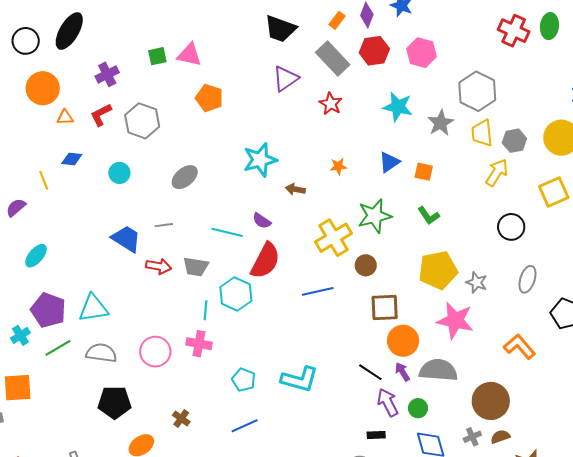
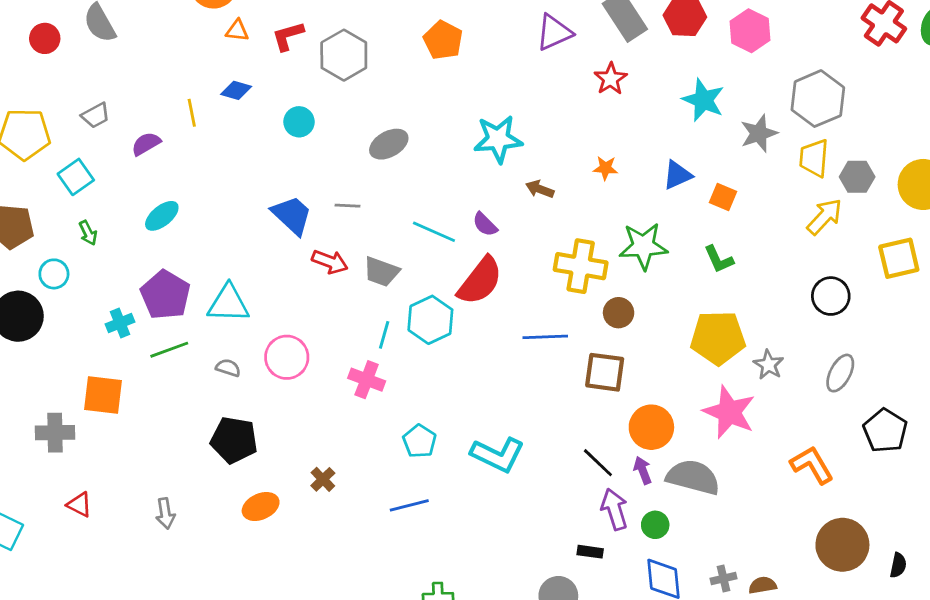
yellow cross: (333, 238) -> (581, 266), turned 30
brown square: (385, 308) -> (605, 372), moved
pink circle: (155, 352) -> (287, 357), moved
gray semicircle: (101, 353) -> (228, 368), size x0.6
brown circle: (491, 401) -> (842, 545), moved

